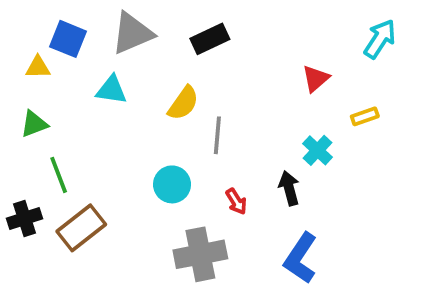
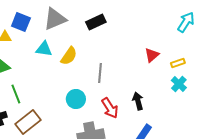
red triangle: (316, 79) -> (152, 55), moved
yellow semicircle: (183, 103) -> (69, 56), moved
cyan cross: (318, 150) -> (179, 84), moved
red arrow: (236, 201) -> (110, 108), size x1.5

